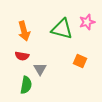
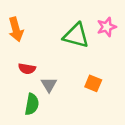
orange arrow: (24, 31) -> (16, 29), moved
orange square: (80, 61) -> (93, 83), moved

